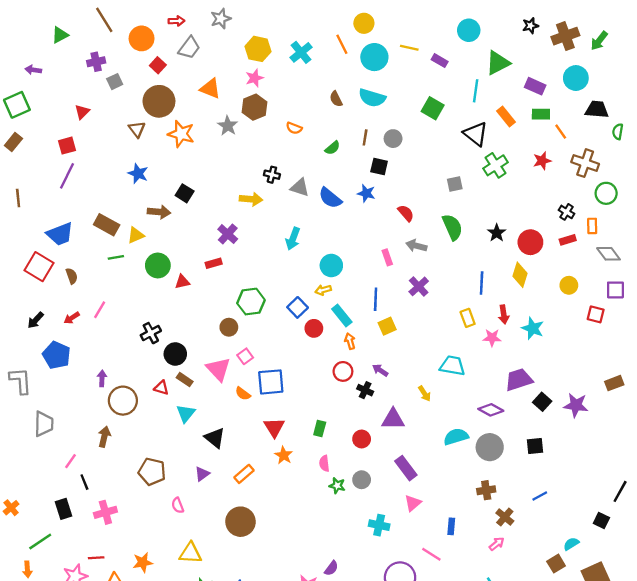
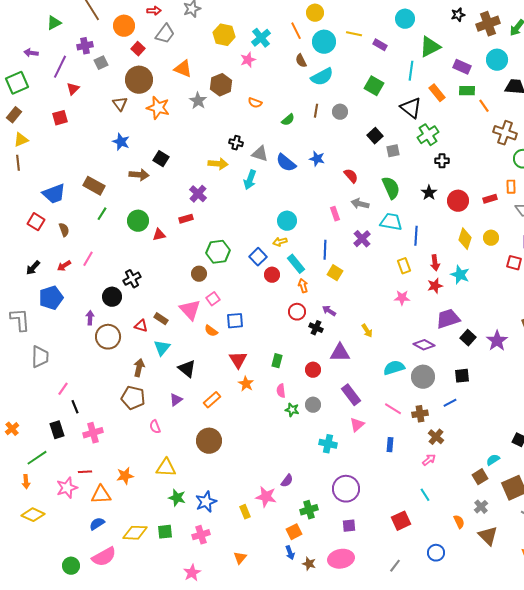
pink star: (254, 78) -> (248, 60), moved
cyan semicircle: (372, 98) -> (322, 77), turned -45
brown semicircle: (336, 99) -> (301, 61), moved
red star: (542, 161) -> (435, 286), moved
black square: (379, 167) -> (375, 136), moved, turned 35
purple line: (67, 176) -> (60, 67), moved
black cross: (567, 212) -> (442, 161), moved, turned -32
yellow triangle: (136, 235) -> (21, 140), moved
cyan arrow: (293, 239) -> (250, 180), moved
green line: (116, 257) -> (102, 214), turned -48
red square: (39, 267) -> (36, 222), size x0.7
yellow diamond: (520, 275) -> (465, 239), moved
yellow square: (387, 326) -> (335, 273), turned -35
pink star: (492, 338) -> (402, 298), moved
black circle: (175, 354) -> (112, 297), moved
blue pentagon: (57, 355) -> (51, 298), turned 30
cyan trapezoid: (452, 366) -> (391, 222), moved
blue square: (271, 382) -> (235, 321), size x0.7
purple star: (576, 405) -> (497, 341), turned 30
brown arrow: (104, 437) -> (139, 368), moved
blue line: (540, 496) -> (450, 403), moved
pink line: (431, 554) -> (393, 409), moved

